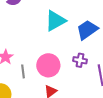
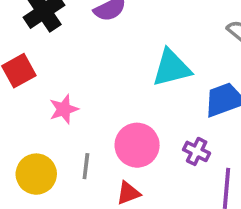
gray line: (23, 71) -> (86, 166), moved

